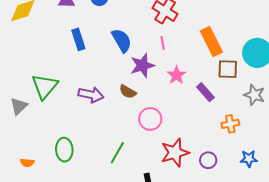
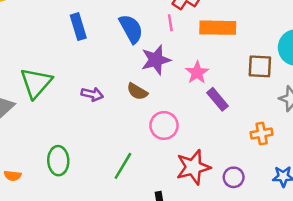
orange rectangle: (211, 42) -> (218, 28), moved, turned -64
pink line: (163, 43) -> (170, 23), moved
purple rectangle: (205, 92) -> (218, 99), moved
purple arrow: (91, 95) -> (92, 94), size x0.7

